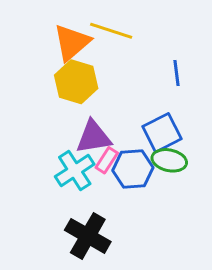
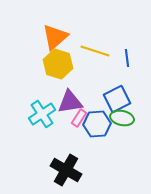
yellow line: (111, 31) -> (95, 51), moved
cyan cross: (75, 170) -> (42, 114), moved

